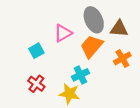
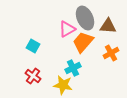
pink triangle: (63, 33) -> (67, 29), moved
cyan square: (36, 51) -> (33, 46), turned -32

